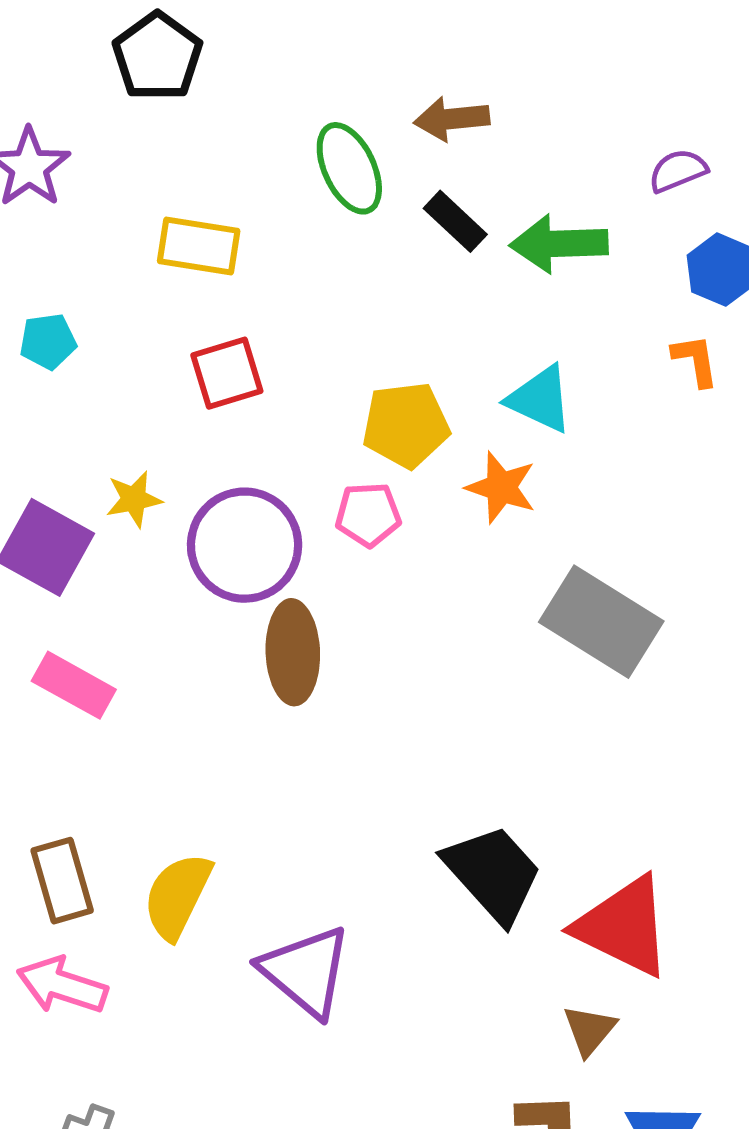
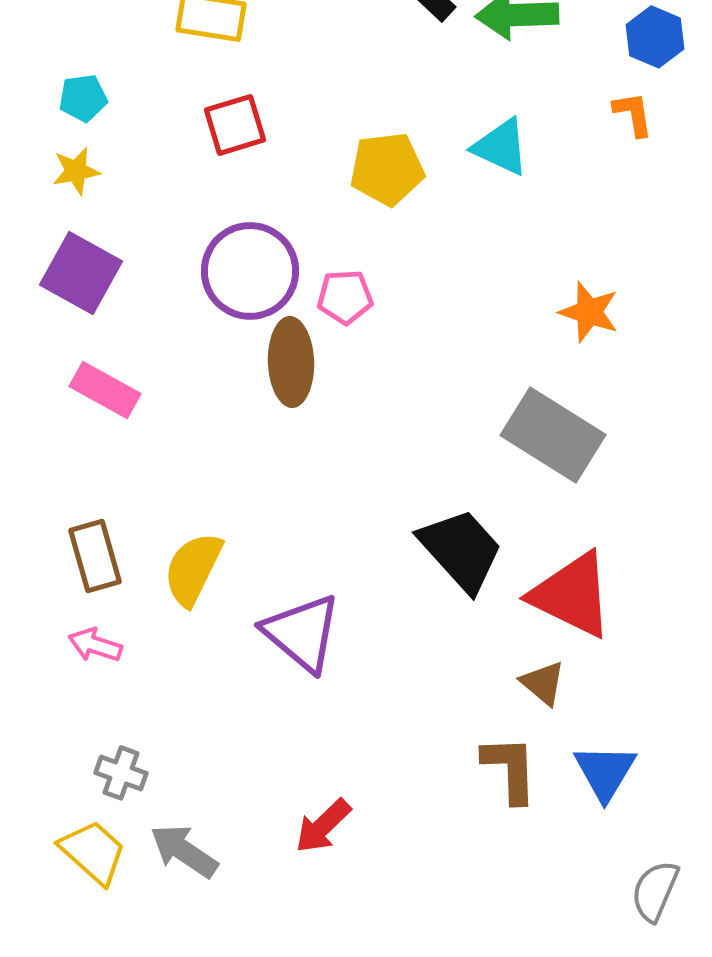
orange star: (501, 487) -> (589, 312), moved
yellow star: (134, 499) -> (76, 171), moved
pink pentagon: (368, 514) -> (345, 297), moved
gray rectangle: (601, 622) -> (553, 435), moved
pink arrow: (62, 985) -> (95, 645), size x0.7
brown triangle: (589, 1030) -> (543, 683), turned -30

